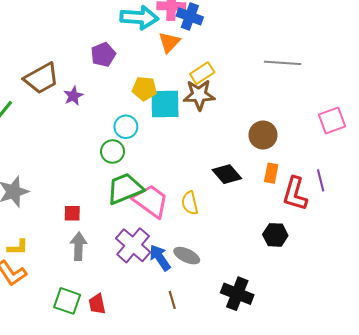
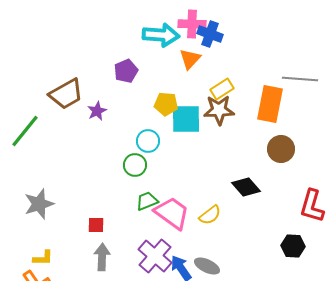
orange rectangle: (271, 173) -> (270, 104), moved, size x1.8
green trapezoid: (125, 189) -> (147, 201), size x0.6
yellow semicircle: (190, 203) -> (210, 215), turned -115

